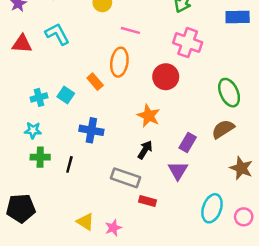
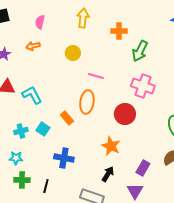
cyan L-shape: (57, 34) -> (32, 95), moved

